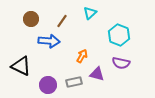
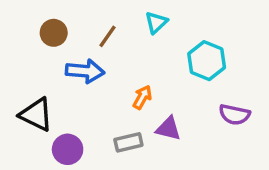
purple semicircle: (121, 63) -> (234, 115), moved
purple circle: (48, 85) -> (68, 149), moved

